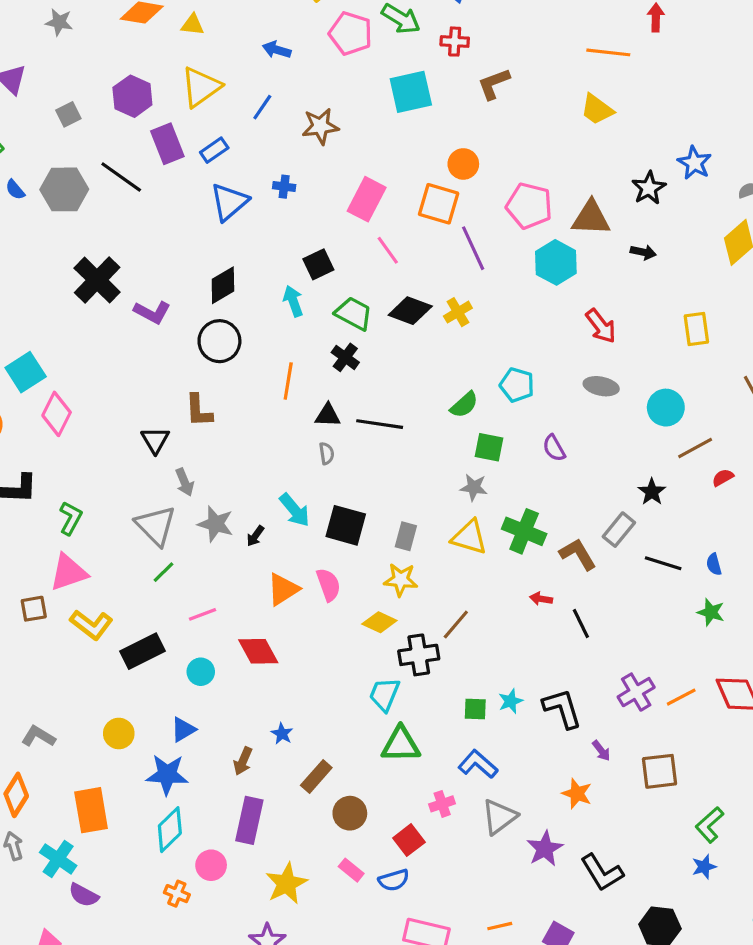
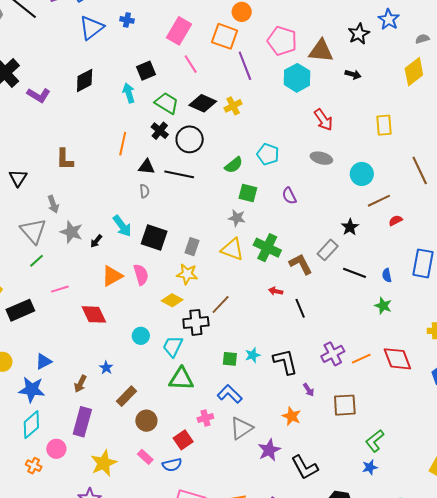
black circle: (219, 341) -> (190, 139), moved
black triangle: (155, 440) -> (18, 178), moved
cyan circle: (201, 672) -> (141, 336), moved

